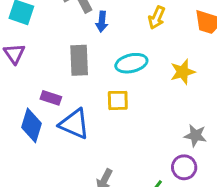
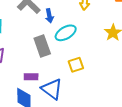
cyan ellipse: (131, 63) -> (66, 33), moved
blue triangle: (74, 124) -> (52, 89), turned 30

